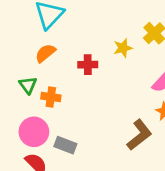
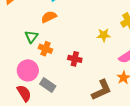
yellow star: (123, 48) -> (104, 35), moved
red cross: (88, 65) -> (75, 59), moved

